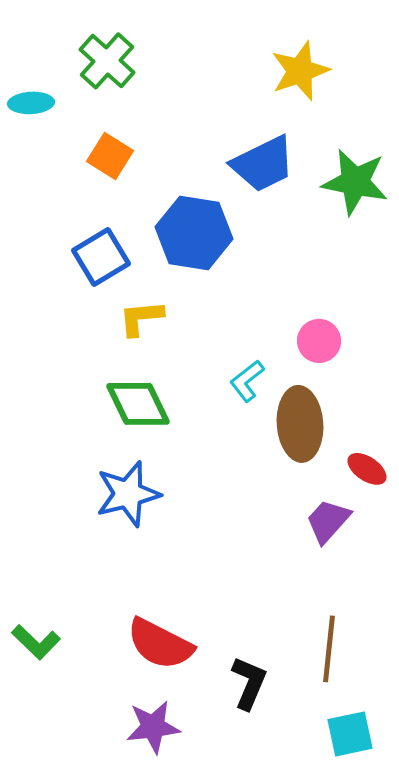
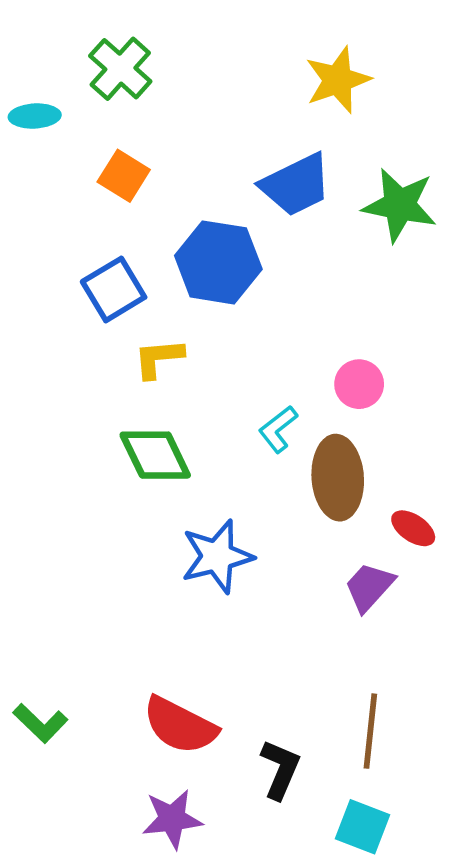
blue star: (128, 494) -> (217, 556), moved
cyan square: (350, 734) -> (362, 827), moved, turned 33

